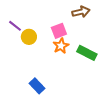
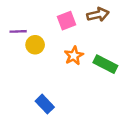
purple line: (15, 26) -> (18, 31), turned -40
pink square: (59, 31) -> (67, 21), moved

